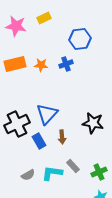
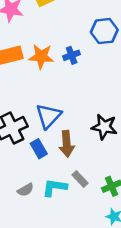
blue hexagon: (80, 39) -> (104, 31), moved
orange star: (41, 65) -> (41, 57), size x1.5
brown arrow: (62, 137) -> (67, 144), size x1.5

